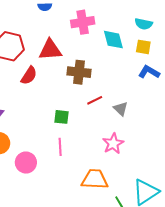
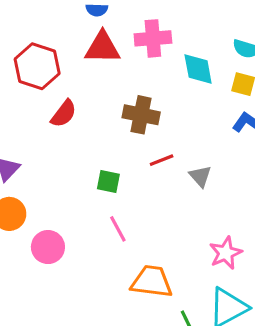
red triangle: (50, 50) -> (102, 48), moved
pink star: (113, 144) -> (226, 253), moved
pink line: (60, 147) -> (118, 229), moved, turned -30

